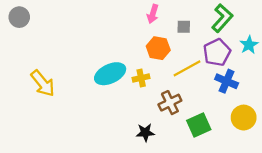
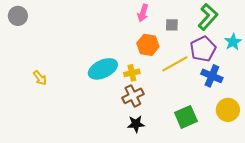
yellow arrow: (43, 83) -> (40, 78), size x0.6
brown cross: (170, 103) -> (133, 96), moved

